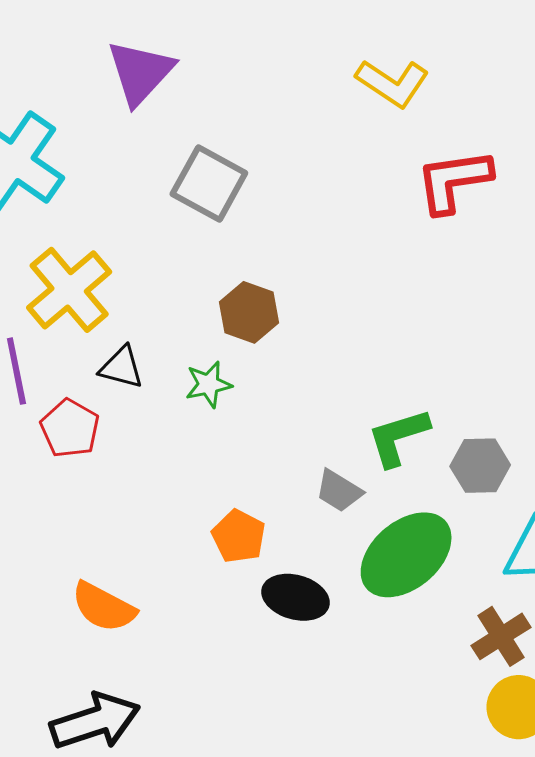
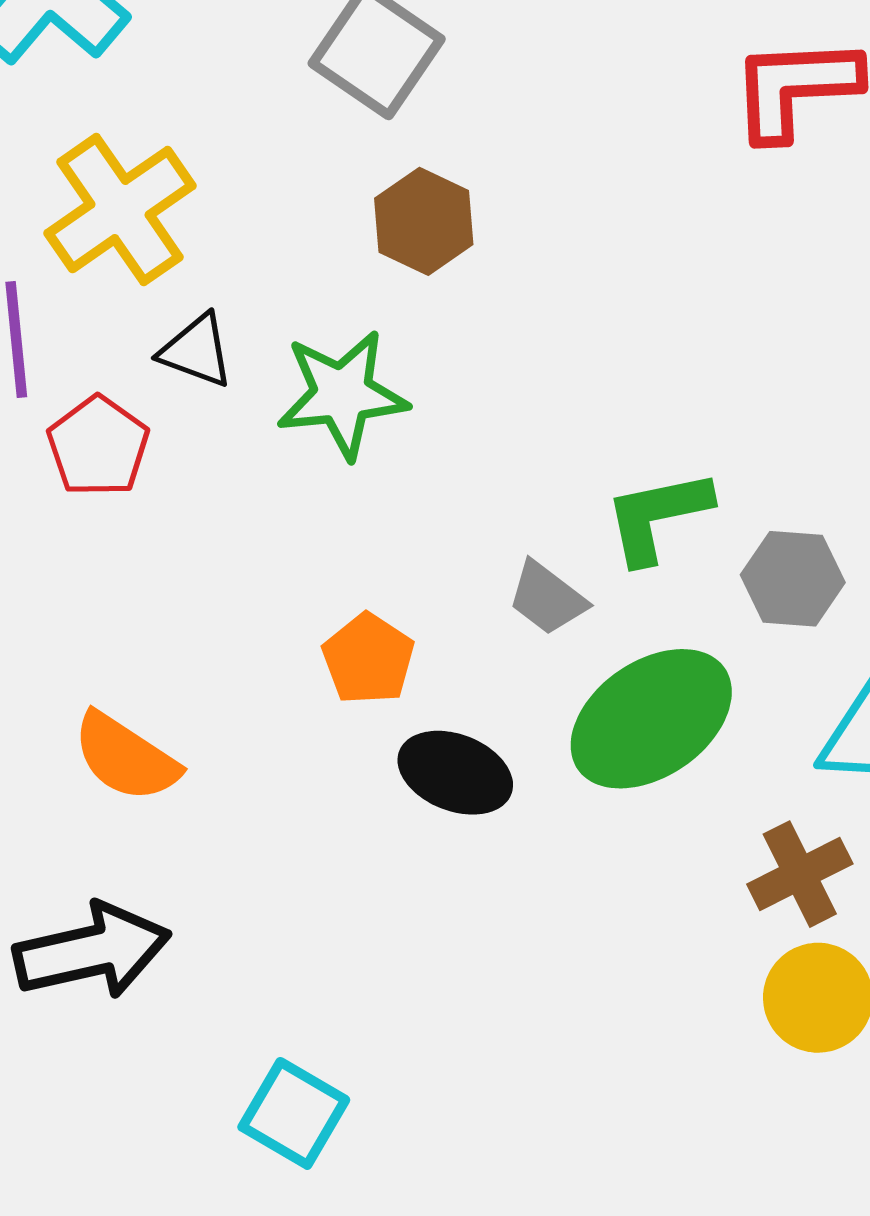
brown hexagon: (249, 312) -> (424, 221), moved
green star: (208, 384) -> (342, 394), size x1.6

